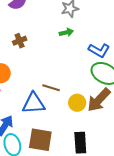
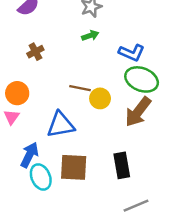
brown line: (51, 88) -> (80, 88), moved
yellow circle: (77, 103) -> (100, 98), moved

